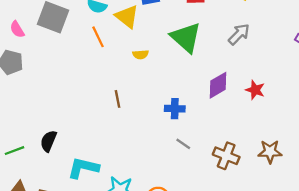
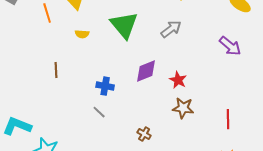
gray line: (183, 144) -> (99, 112), moved
brown star: (270, 152) -> (183, 108), moved
brown cross: (226, 156) -> (144, 134), size x0.6

